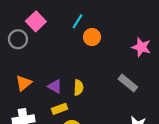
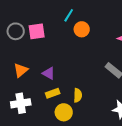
pink square: (36, 21) -> (37, 31), moved, turned 36
yellow semicircle: (79, 87) -> (78, 95), moved

